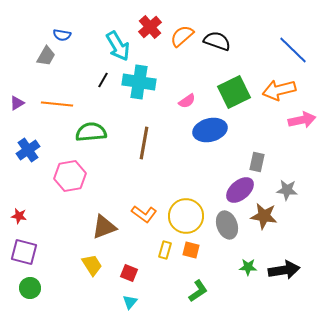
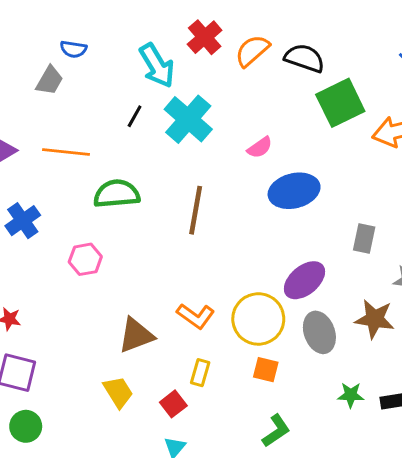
cyan cross: (139, 82) -> (188, 119), turned 32
green square: (234, 92) -> (340, 103), moved
pink hexagon: (70, 176) -> (85, 259), size x0.7
purple ellipse: (240, 190) -> (304, 280), moved
yellow rectangle: (165, 250) -> (200, 373), moved
red square: (129, 273) -> (173, 404), turned 30

